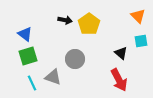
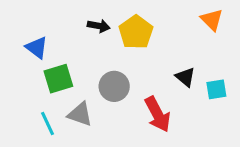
cyan square: (141, 41) -> (216, 89), moved
green square: (28, 56) -> (58, 79), moved
red arrow: (119, 80) -> (158, 114), moved

